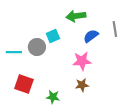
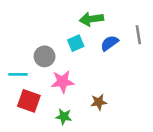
cyan square: (53, 36) -> (76, 43), moved
cyan line: (14, 52) -> (18, 74), moved
pink star: (82, 61) -> (63, 82), moved

